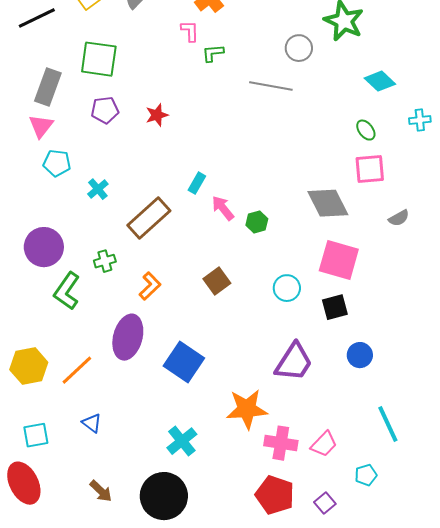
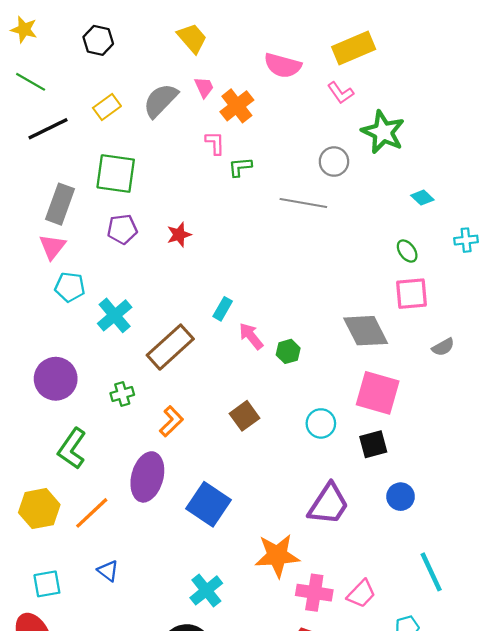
cyan diamond: (380, 81) -> (422, 198), size x0.7
cyan cross: (98, 189) -> (115, 315), size x1.5
green L-shape: (67, 291) -> (72, 449), moved

